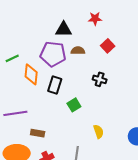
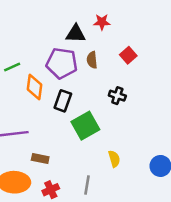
red star: (95, 19) -> (102, 22), moved
brown semicircle: (78, 51) -> (92, 60), turned -96
green square: (74, 105) -> (85, 126), size x1.6

